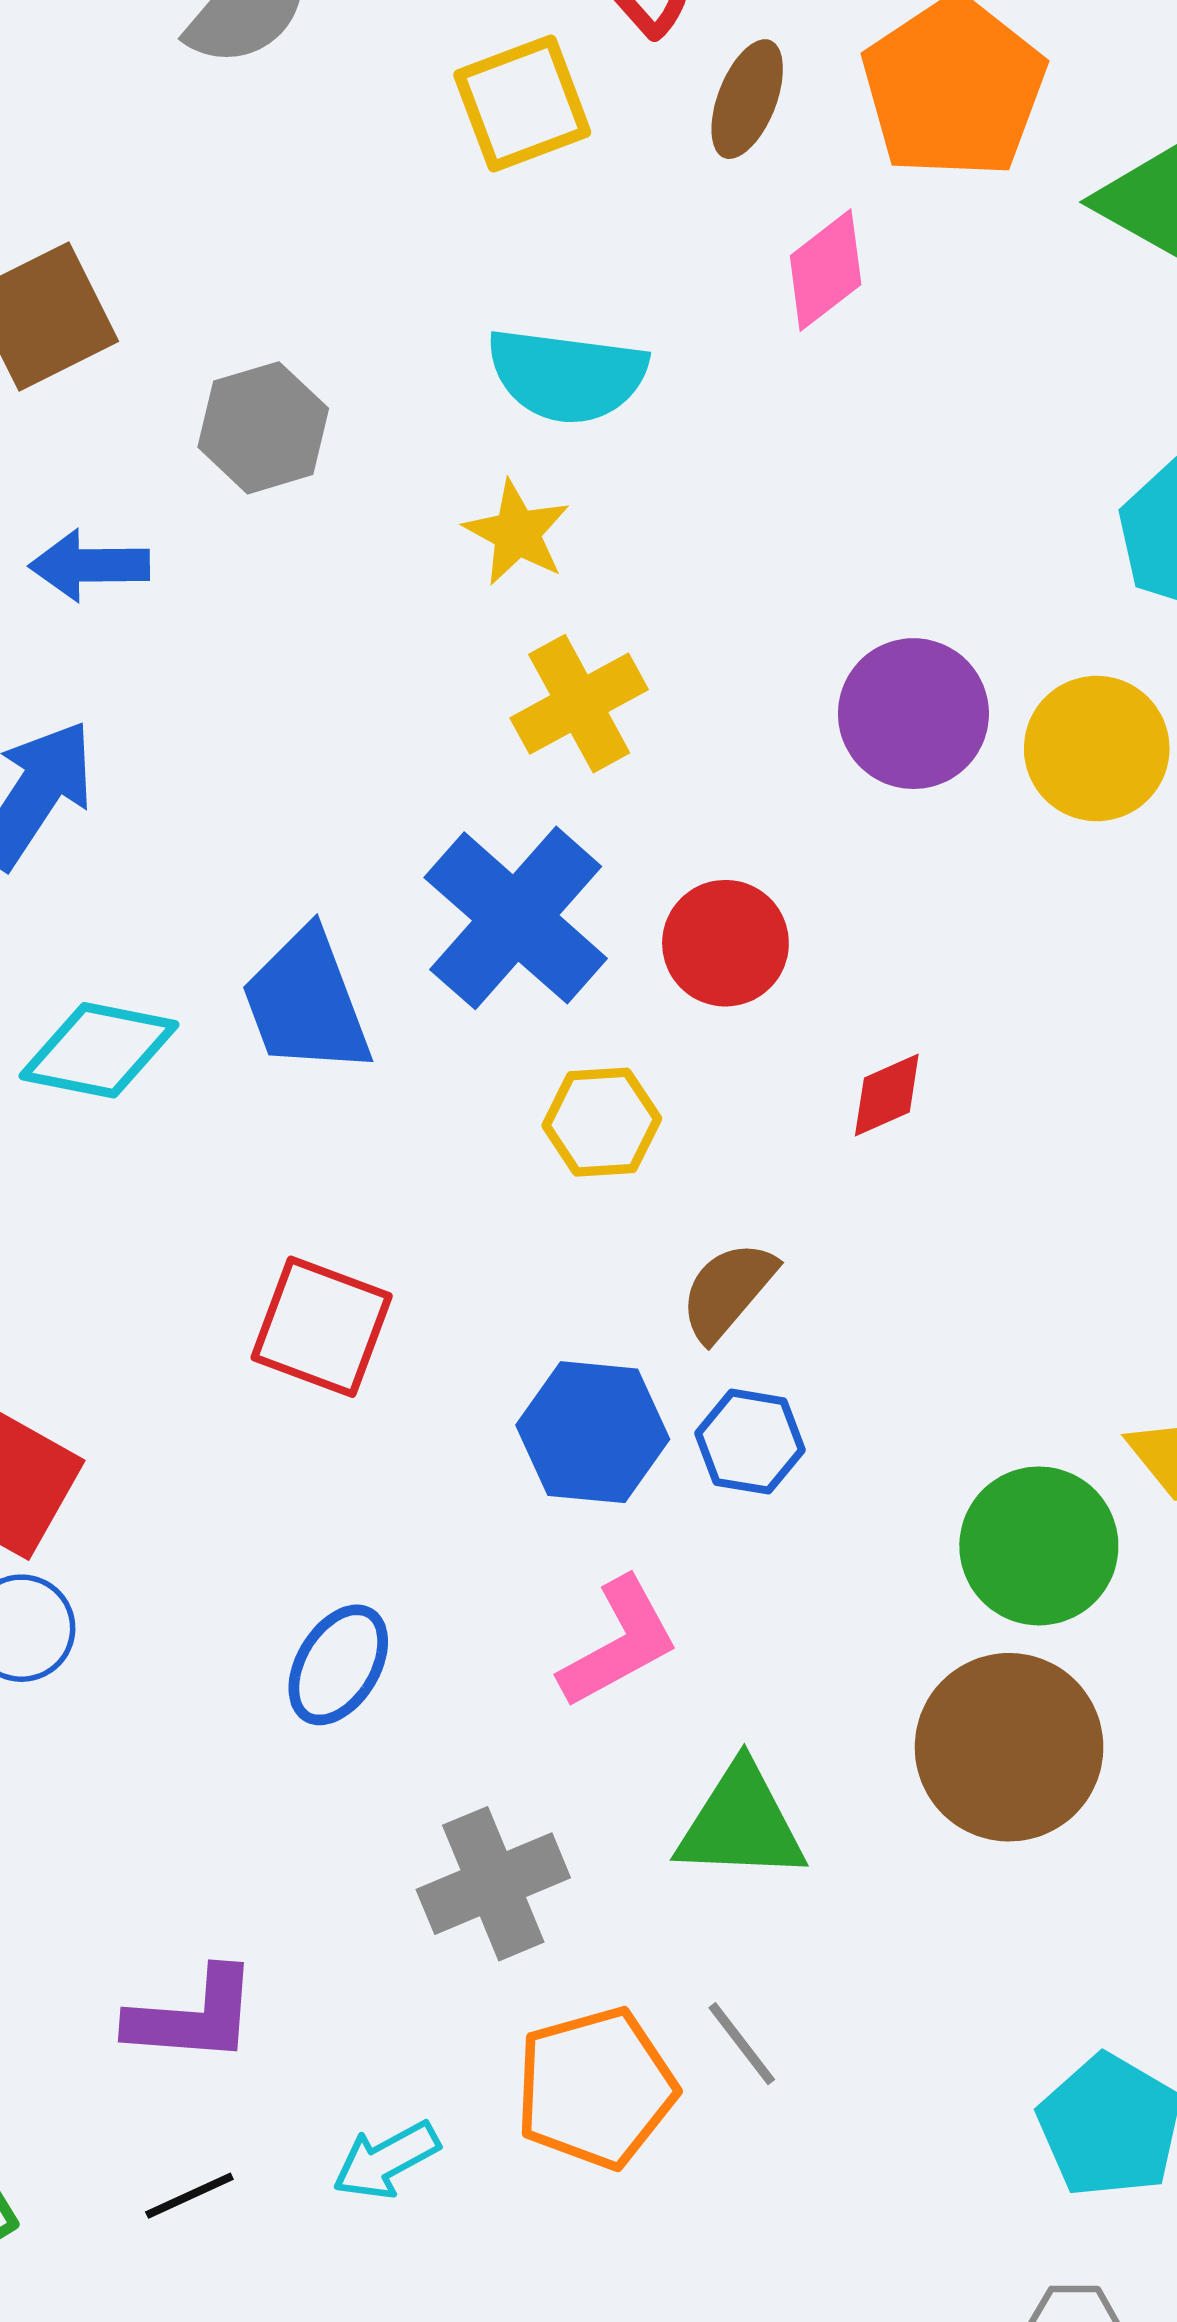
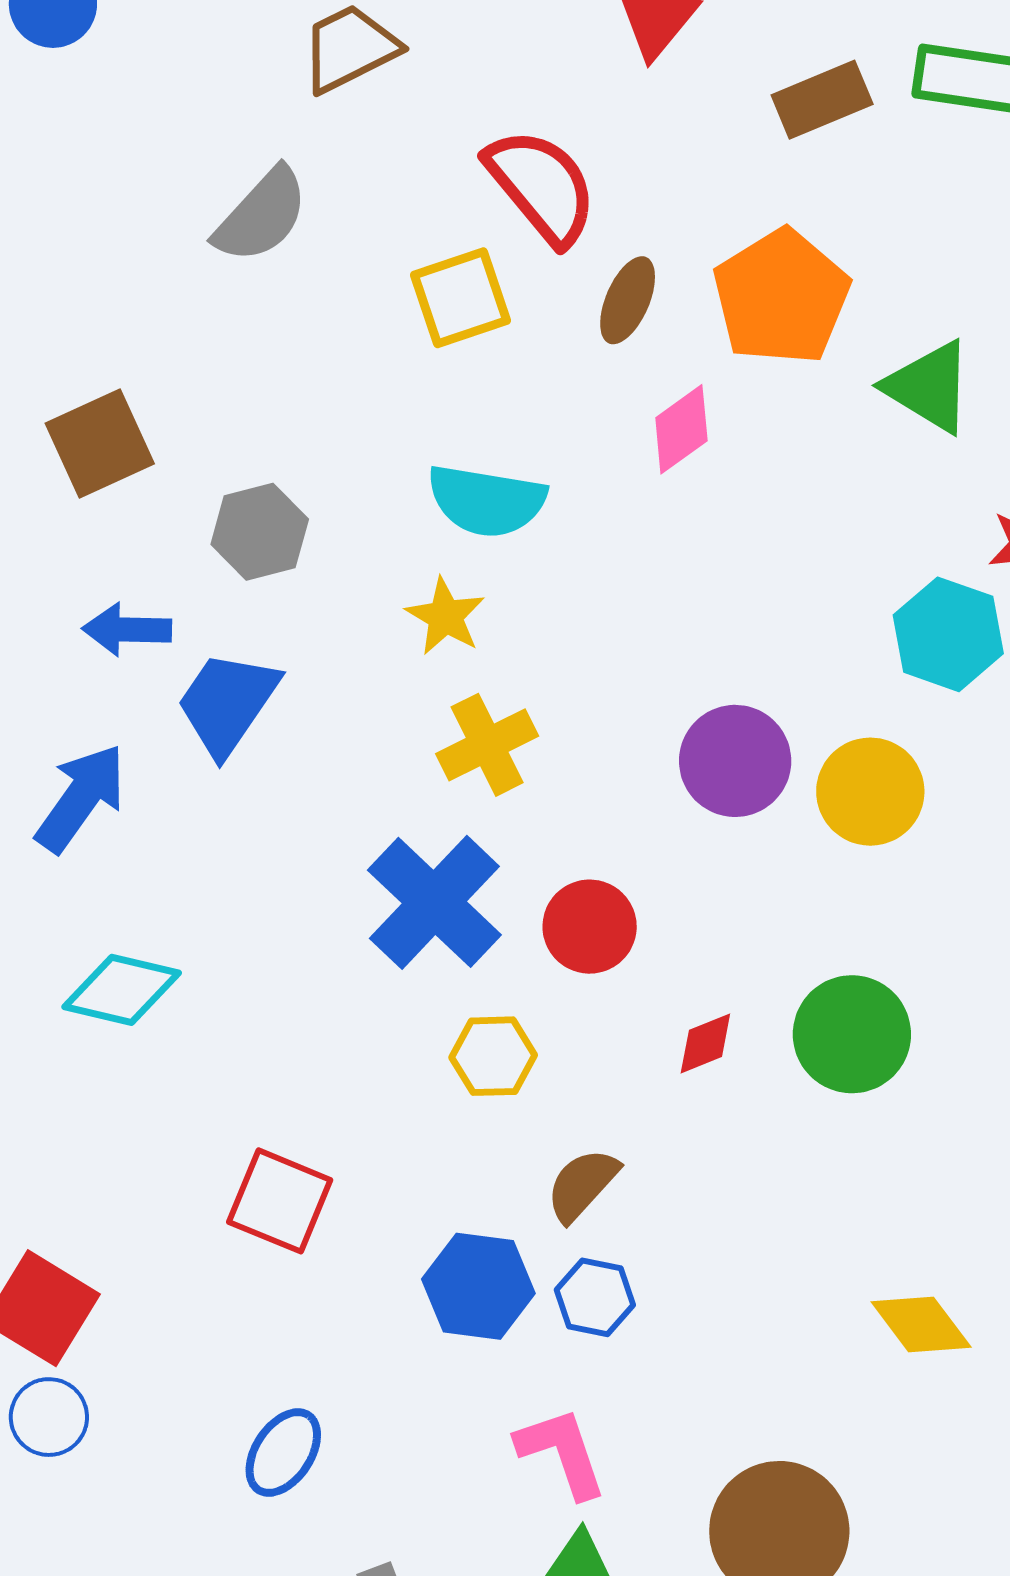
blue trapezoid: (306, 1002) -> (227, 703), moved, turned 53
green circle: (1039, 1546) -> (852, 1034), moved
pink L-shape: (619, 1643) -> (562, 1452), moved, turned -82

